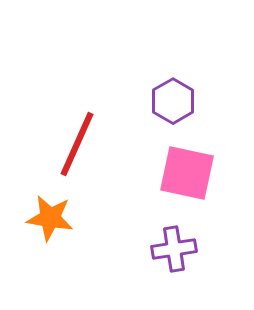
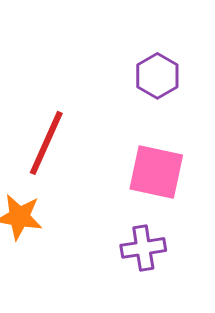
purple hexagon: (173, 101) -> (157, 76), moved

